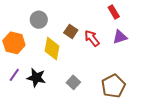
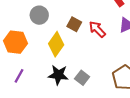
yellow diamond: (52, 49) -> (56, 44), turned 30
black star: (36, 78) -> (58, 75), moved

